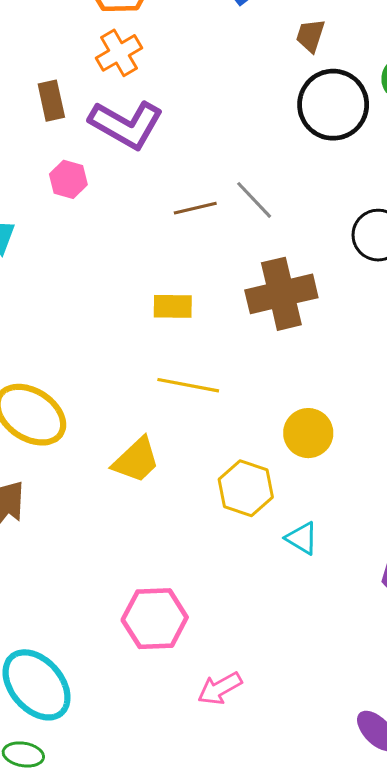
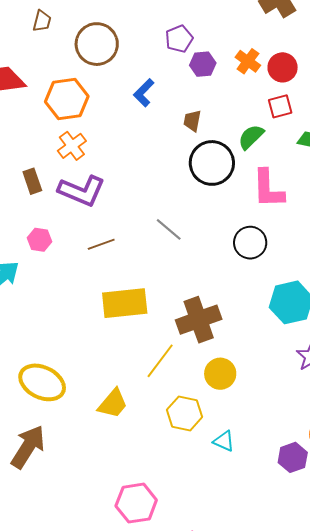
pink hexagon: (68, 179) -> (40, 240), moved
brown line: (195, 208) -> (101, 244), moved
brown cross: (281, 294) -> (199, 320), moved
yellow rectangle: (173, 306) -> (125, 303), size x1.8
yellow line: (188, 385) -> (160, 361), moved, turned -57

